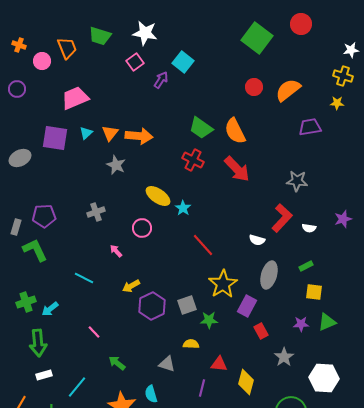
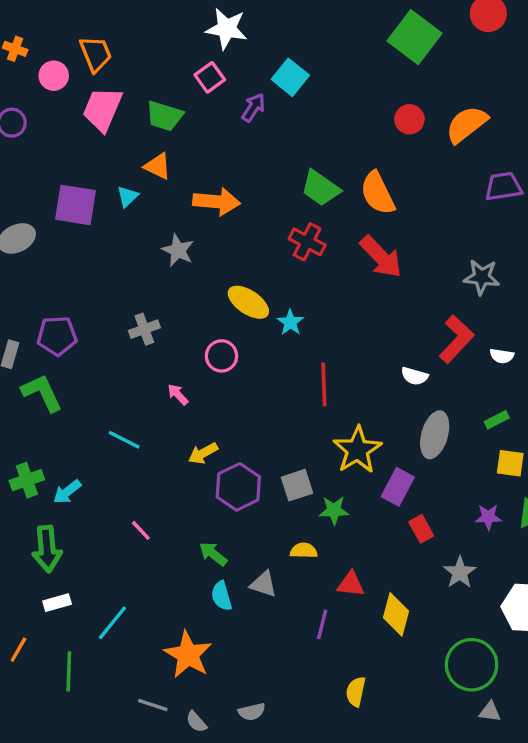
green trapezoid: (100, 36) -> (164, 116), moved
pink trapezoid: (75, 98) -> (102, 109), moved, turned -44
orange triangle: (110, 133) -> (158, 166), moved, turned -42
red line: (203, 245) -> (324, 384), turned 40
green arrow: (117, 363) -> (213, 554), moved
cyan semicircle: (151, 394) -> (222, 596), moved

